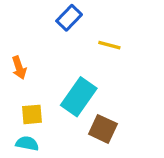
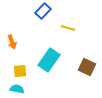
brown square: (103, 129) -> (87, 67), moved

